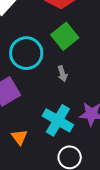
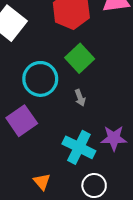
orange triangle: (19, 137) -> (42, 182), moved

